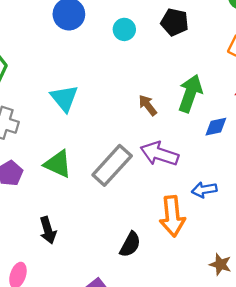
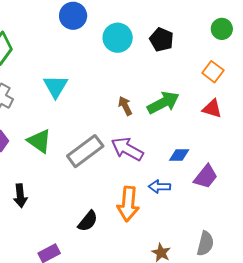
cyan circle: (124, 29) -> (118, 38), size x1.5
green arrow: (190, 93) -> (163, 103), turned 32
blue diamond: (216, 127) -> (179, 155), moved

